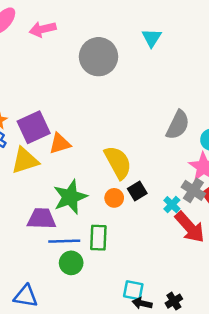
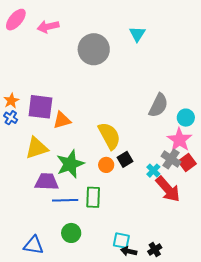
purple square: (34, 127) -> (40, 107), turned 32
yellow triangle: (25, 161) -> (37, 148), moved
green circle: (71, 263) -> (71, 233), moved

